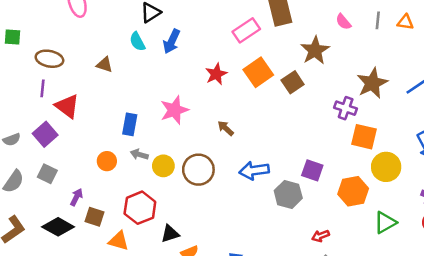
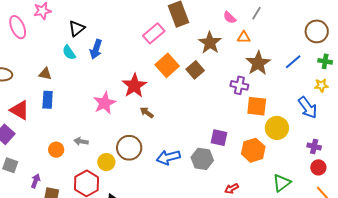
gray line: (378, 20) -> (257, 13), turned 32
orange triangle: (405, 22) -> (244, 37), moved
red star: (216, 74) -> (134, 86), moved, size x1.4
blue rectangle: (130, 124) -> (48, 100), moved
yellow circle: (163, 166) -> (106, 162), moved
blue arrow: (254, 171) -> (168, 157), moved
green triangle: (385, 223) -> (282, 183), moved

